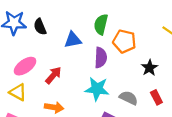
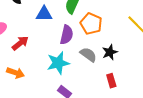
cyan star: (97, 89) -> (58, 63), turned -30
gray semicircle: (129, 98) -> (88, 55), moved

